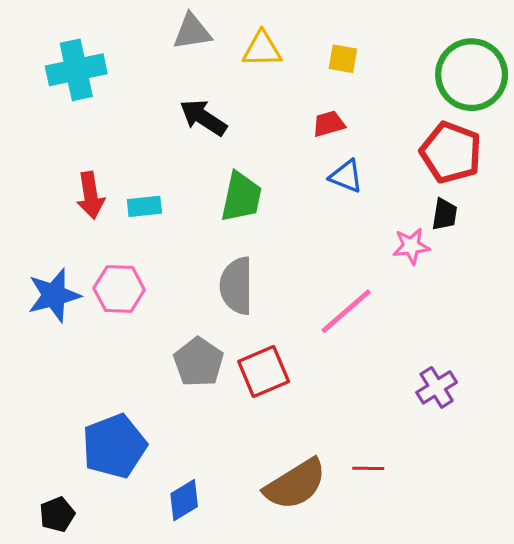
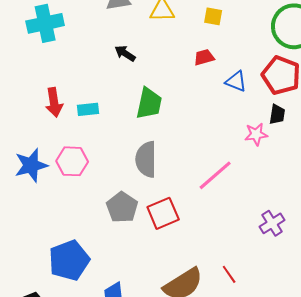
black arrow: (203, 117) -> (125, 53), size x0.7
blue triangle: (346, 176) -> (236, 81), moved
red line: (368, 468) -> (229, 274), turned 54

